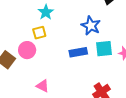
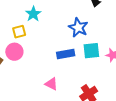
yellow square: (39, 33) -> (19, 32), moved
pink triangle: (43, 86) -> (51, 84), moved

